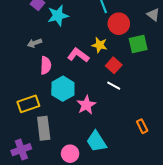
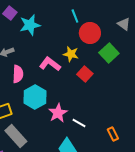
green square: (138, 44) -> (109, 53), turned -30
white line: (114, 86) -> (79, 123), moved
gray rectangle: (44, 128) -> (16, 136), turned -35

